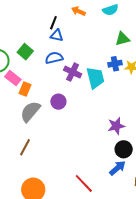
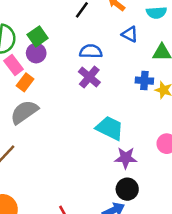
blue triangle: (57, 35) -> (130, 34), moved
blue semicircle: (54, 58) -> (91, 51), moved
cyan trapezoid: (95, 78) -> (110, 128), moved, turned -65
purple circle: (58, 102) -> (36, 53), moved

